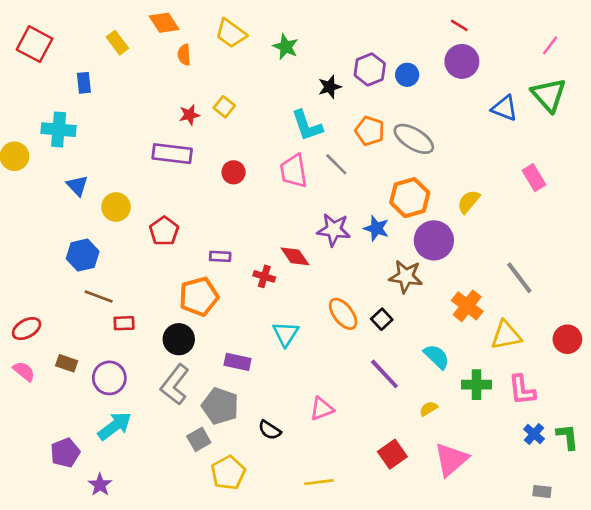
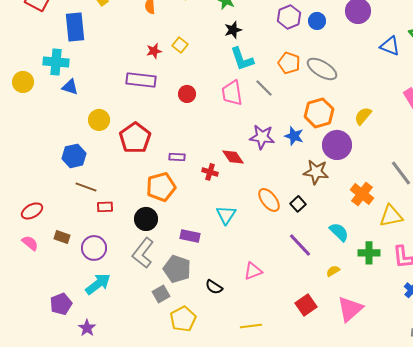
blue rectangle: (84, 83) -> (75, 27), size x1.8
black star: (330, 87) -> (233, 30), moved
blue triangle: (77, 186) -> (70, 87), moved, turned -30
red pentagon: (164, 231) -> (135, 138), size x1.4

